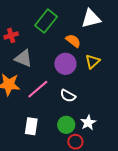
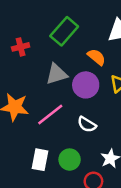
gray triangle: (23, 58) -> (57, 74), moved, turned -42
green circle: (66, 125) -> (70, 160), moved

